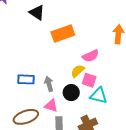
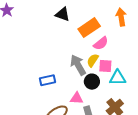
black triangle: (37, 13) -> (62, 14), moved
orange rectangle: (63, 33) -> (89, 28), moved
gray arrow: (49, 84) -> (78, 65), moved, size x1.5

